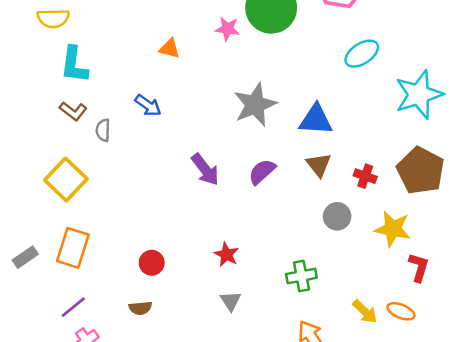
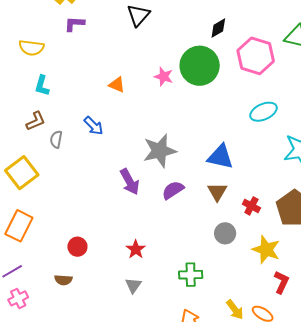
cyan L-shape: (74, 65) -> (42, 86), size x0.7
gray star: (255, 105) -> (160, 151), moved
brown L-shape: (73, 111) -> (36, 121), turned -70

